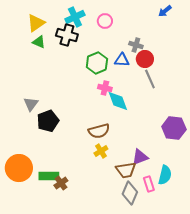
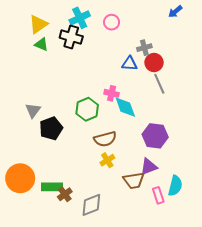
gray cross: (136, 45) -> (144, 48), turned -32
green hexagon: (97, 63) -> (87, 109), moved
purple hexagon: (174, 128) -> (155, 136), moved
gray diamond: (130, 193) -> (91, 205), moved, turned 45

